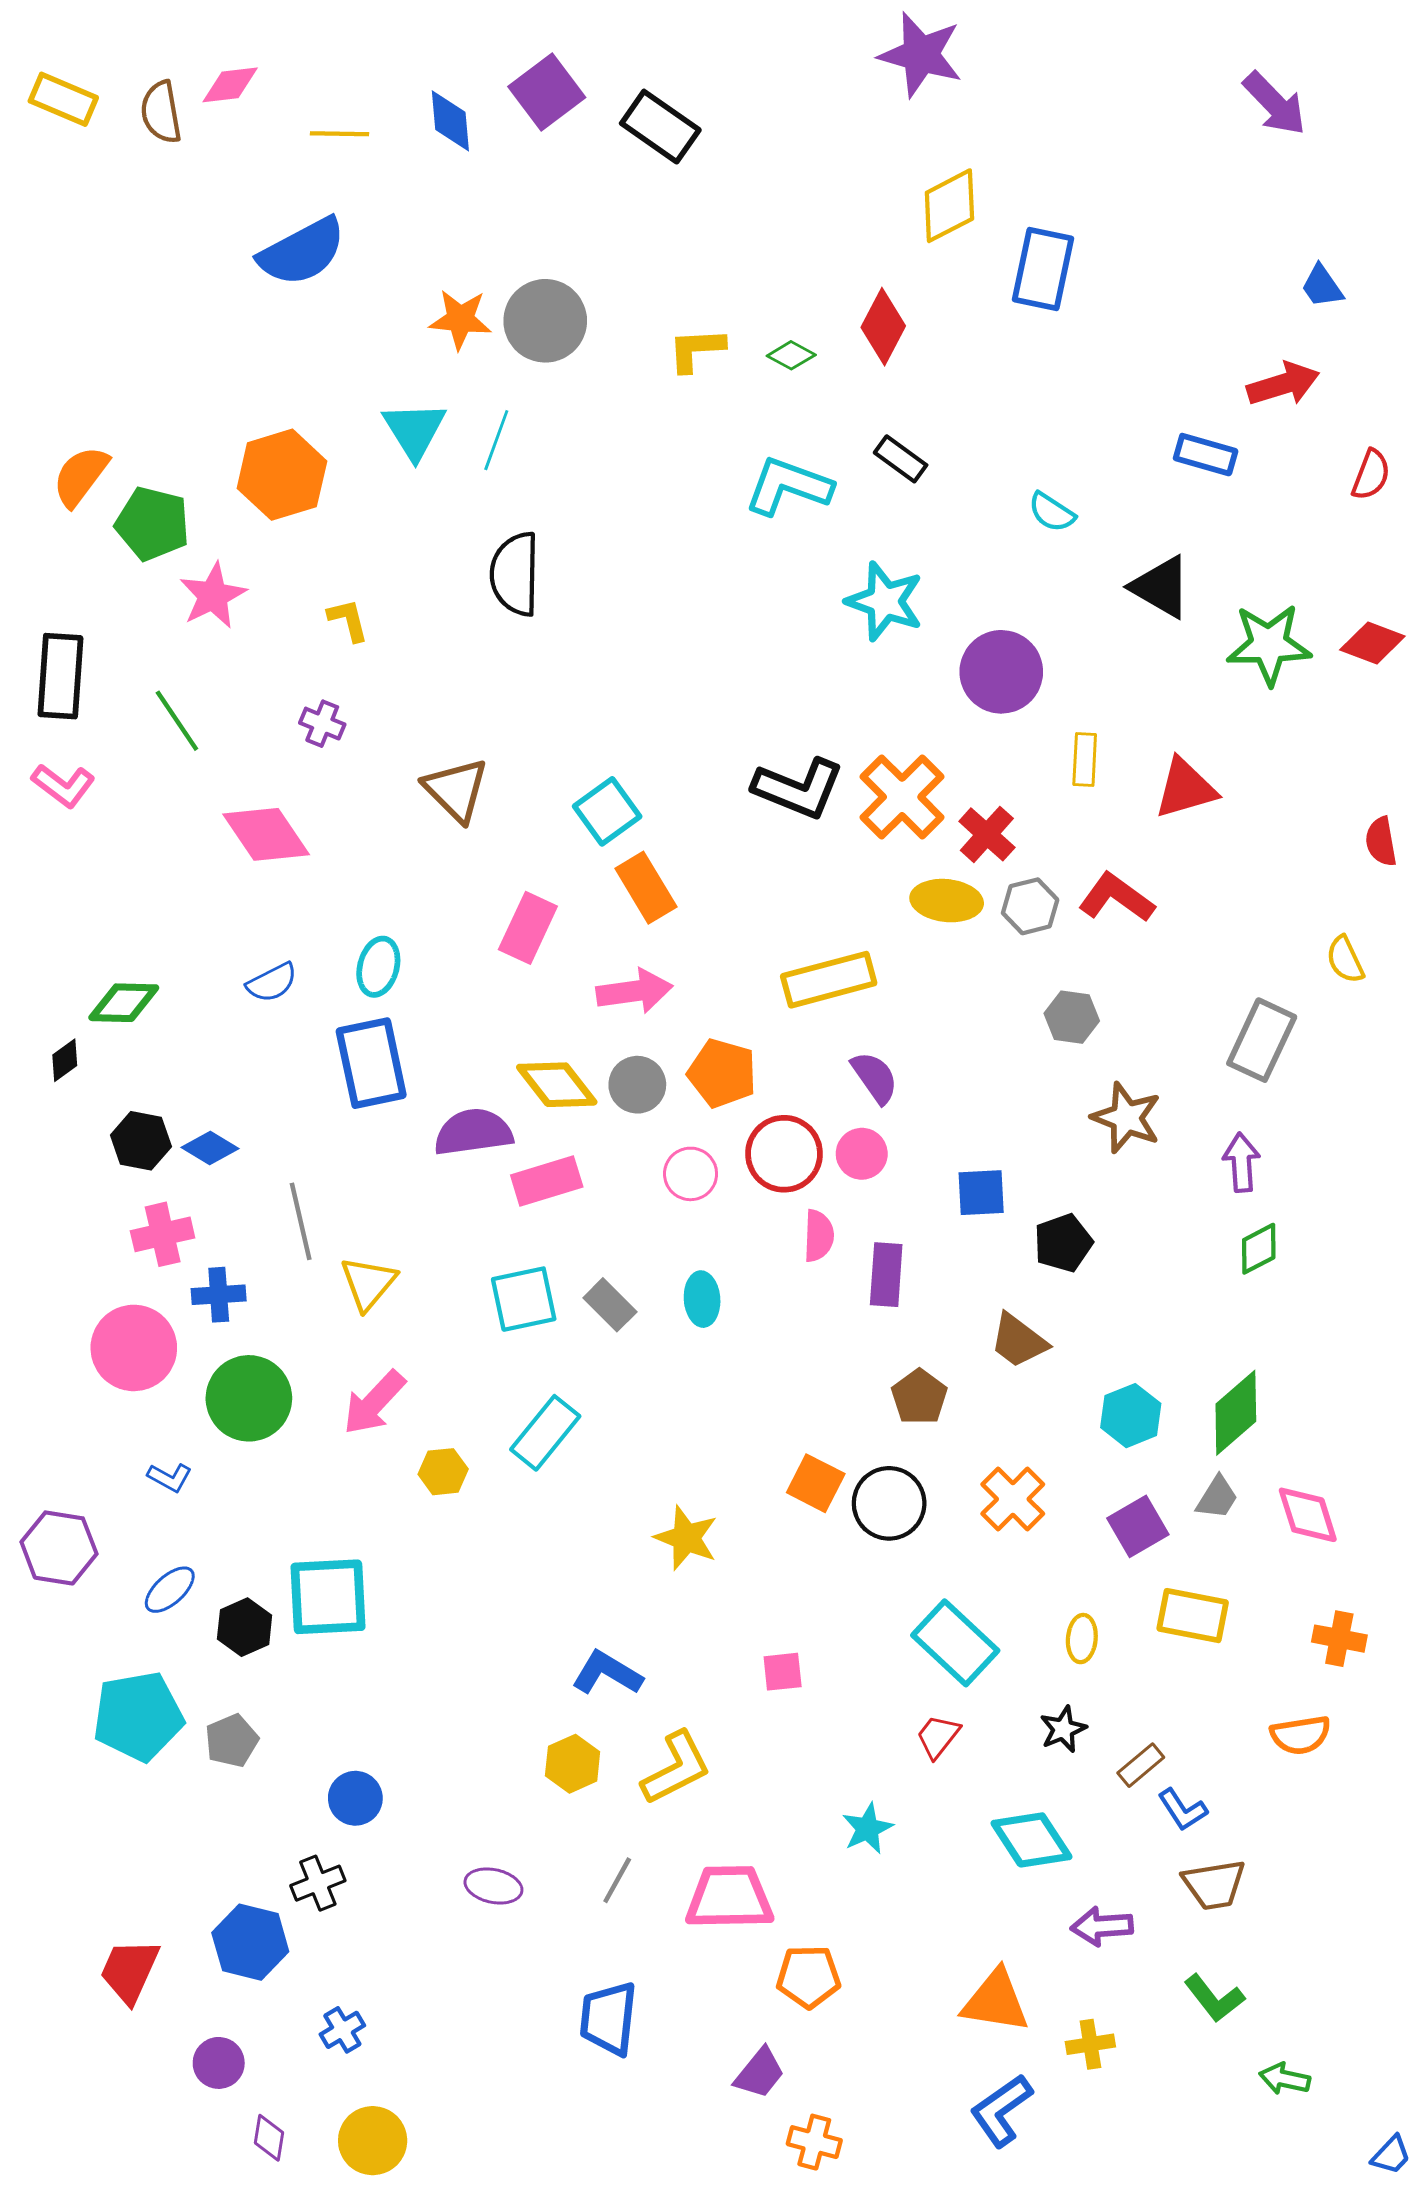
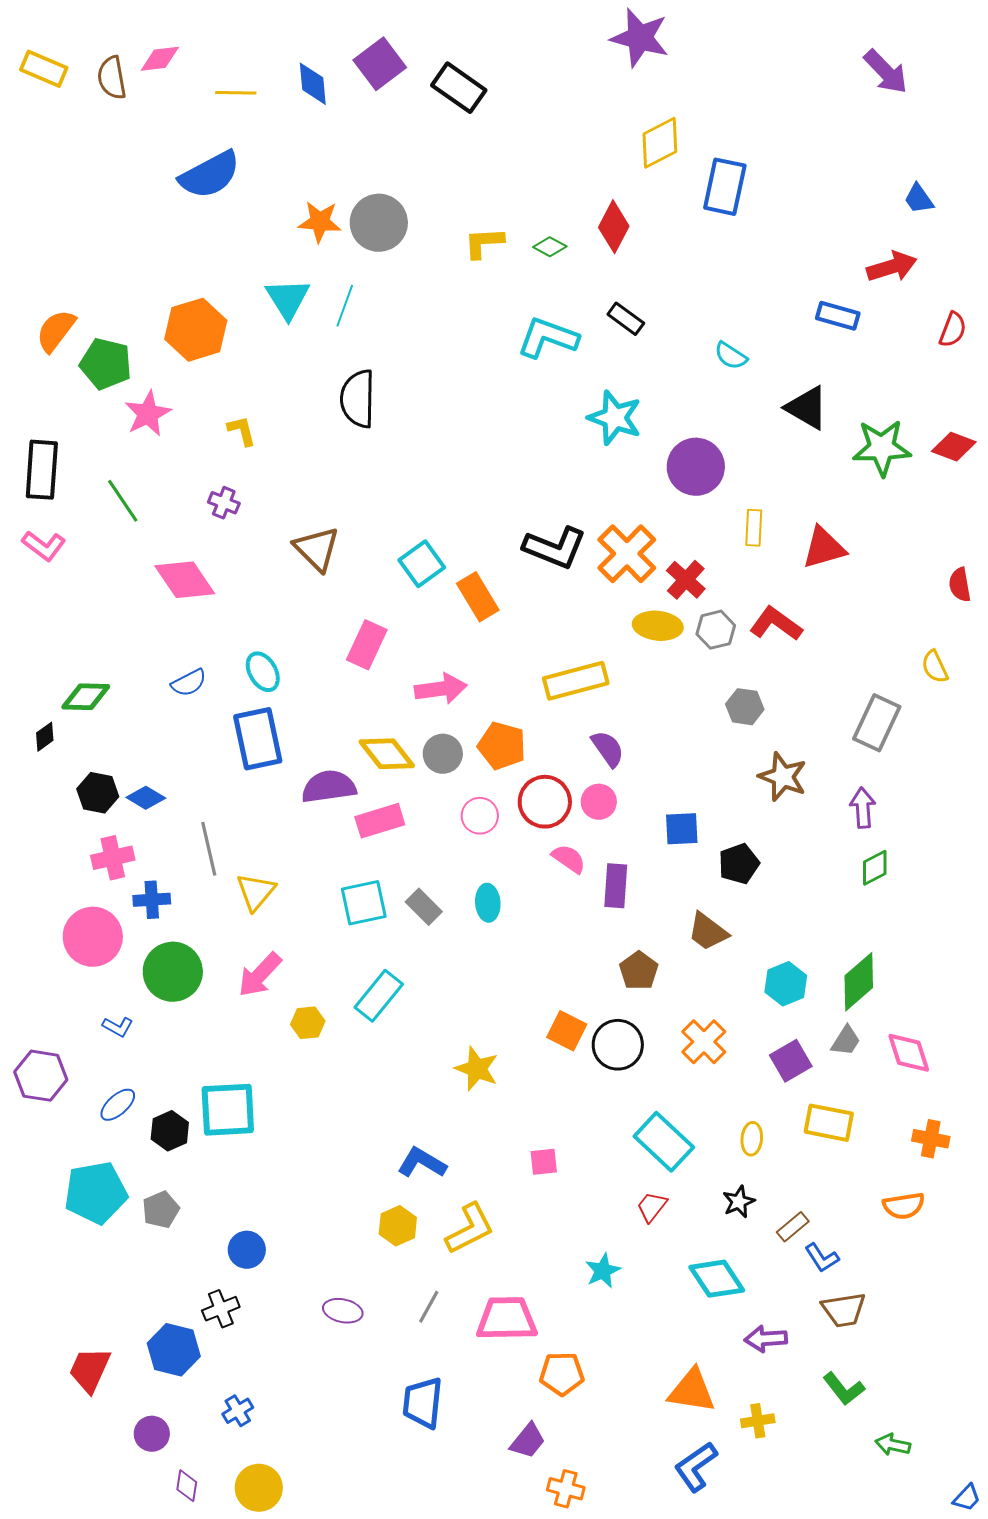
orange rectangle: (646, 888) -> (478, 597), moved
cyan ellipse: (378, 967) -> (263, 672), turned -45
pink semicircle: (819, 1236) -> (569, 859), turned -57

